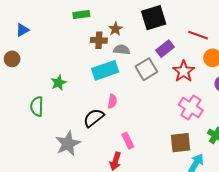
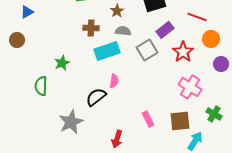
brown cross: (99, 40) -> (91, 28), moved
pink rectangle: (128, 141) -> (148, 119), moved

